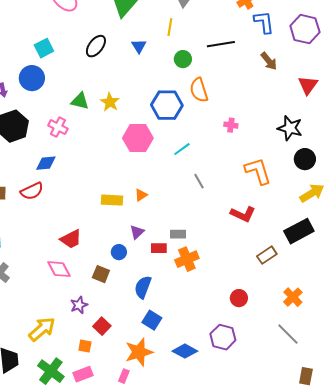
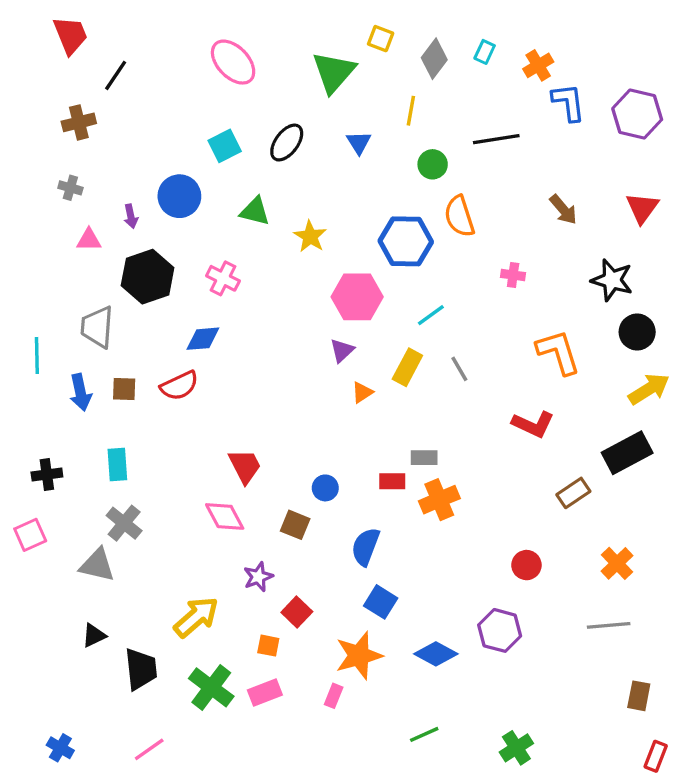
cyan square: (44, 48) -> (225, 146), moved
brown arrow: (269, 61) -> (563, 210), moved
green triangle: (80, 101) -> (255, 211), moved
yellow rectangle: (112, 200) -> (407, 367), moved, turned -65
purple triangle: (137, 232) -> (342, 350), moved
red trapezoid: (71, 239) -> (245, 466), turned -90
gray line: (288, 334) -> (609, 625), turned -50

